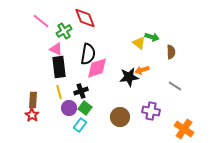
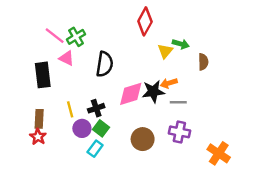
red diamond: (85, 18) -> (145, 21), moved, turned 50
pink line: (41, 21) -> (55, 36), moved
yellow triangle: (139, 43) -> (165, 51), turned 32
black rectangle: (59, 67) -> (43, 75), moved
pink diamond: (97, 68) -> (131, 94), moved
gray line: (175, 86) -> (178, 102), moved, turned -32

